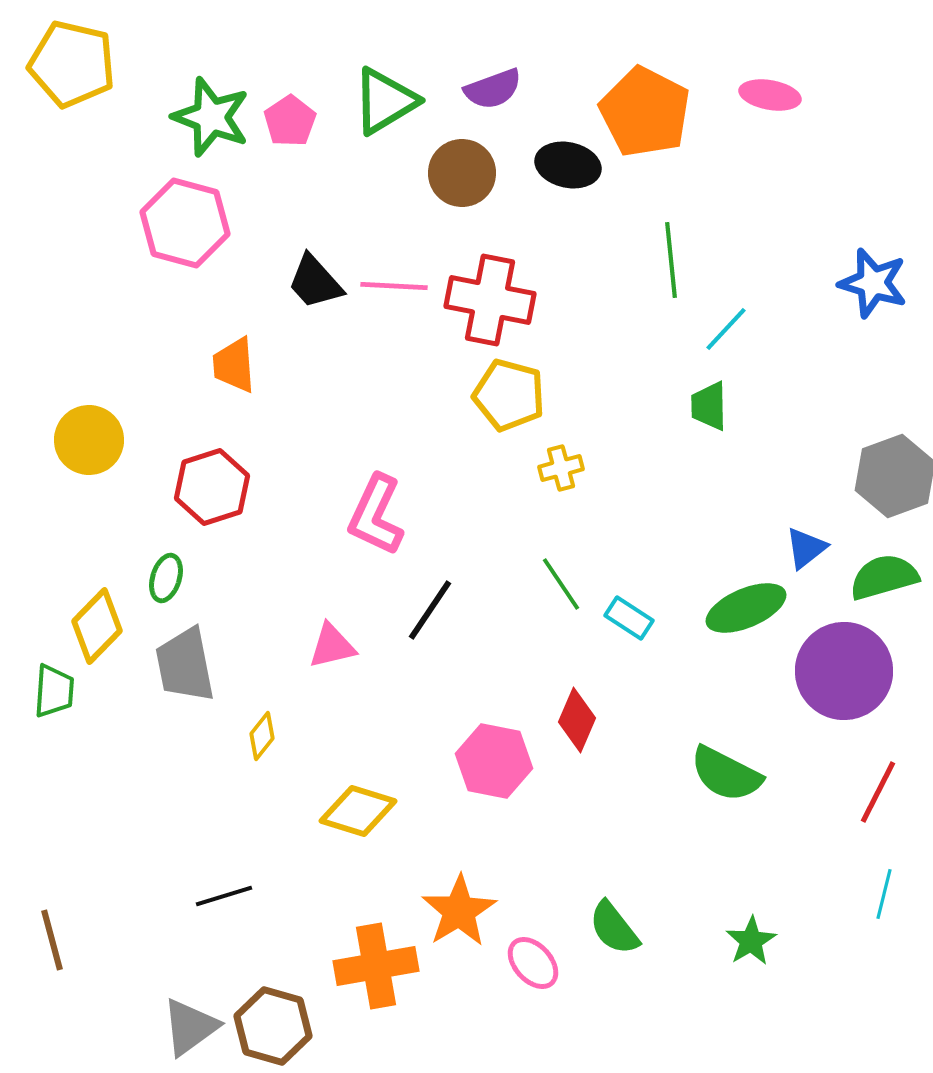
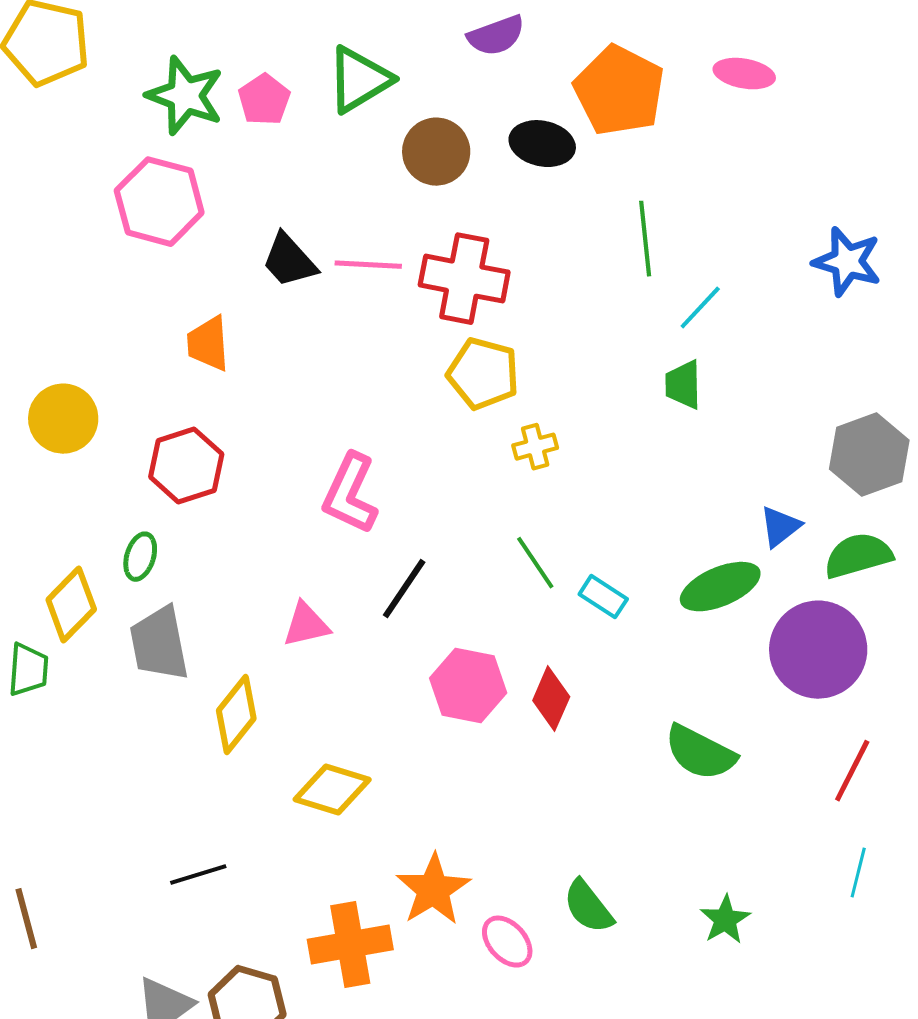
purple semicircle: (493, 89) -> (496, 36), moved
yellow diamond: (262, 736) -> (236, 715), size x1.6
pink hexagon: (494, 761) -> (468, 686), moved

